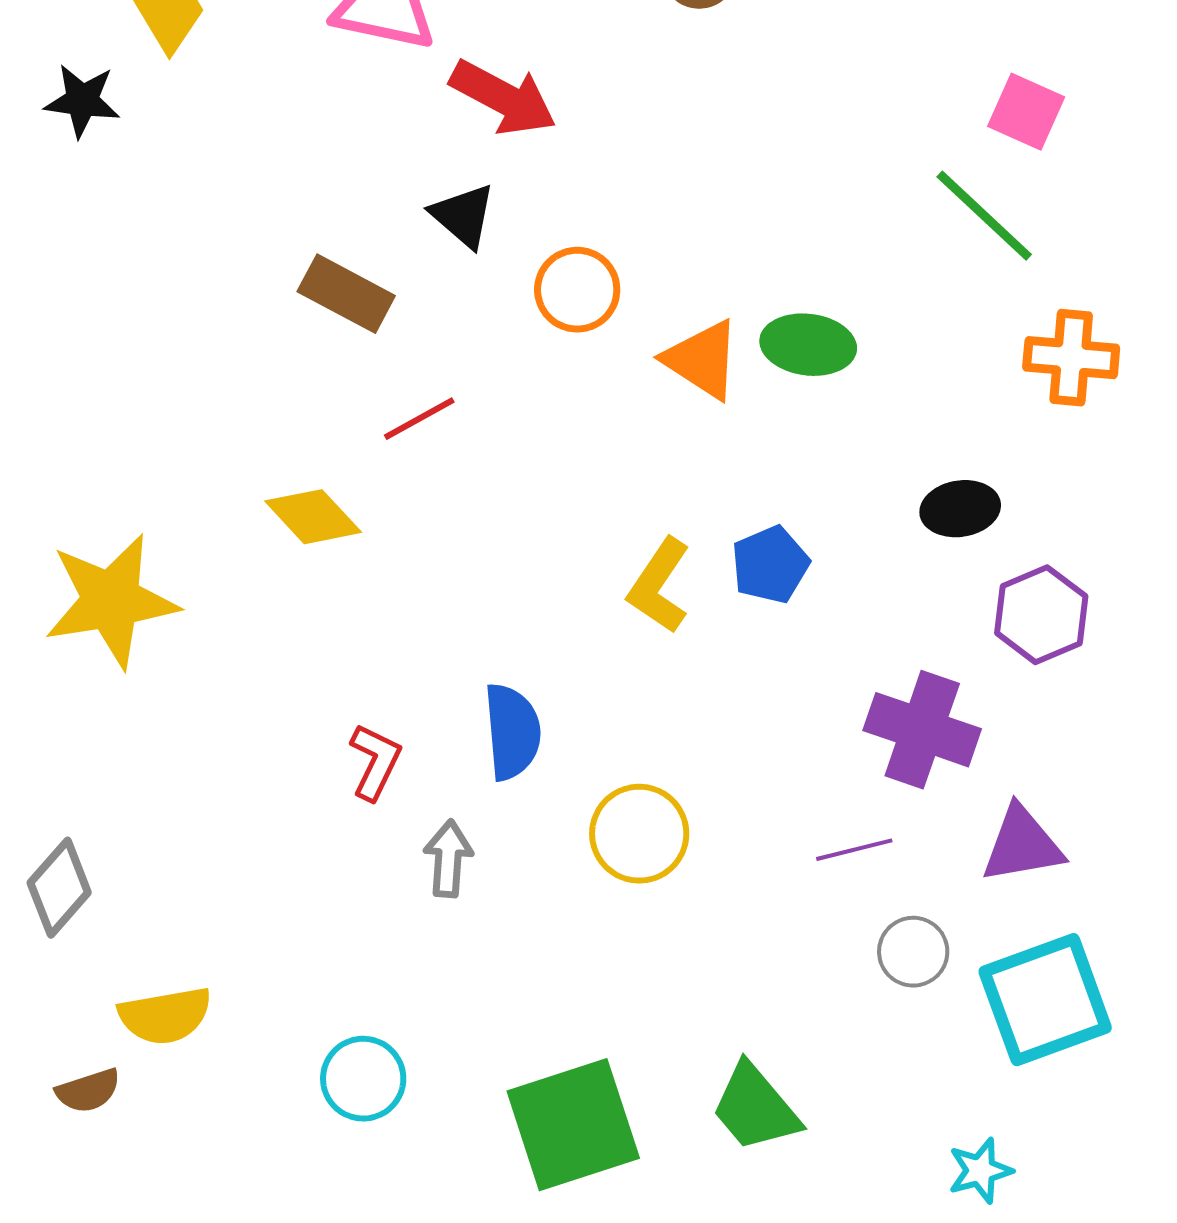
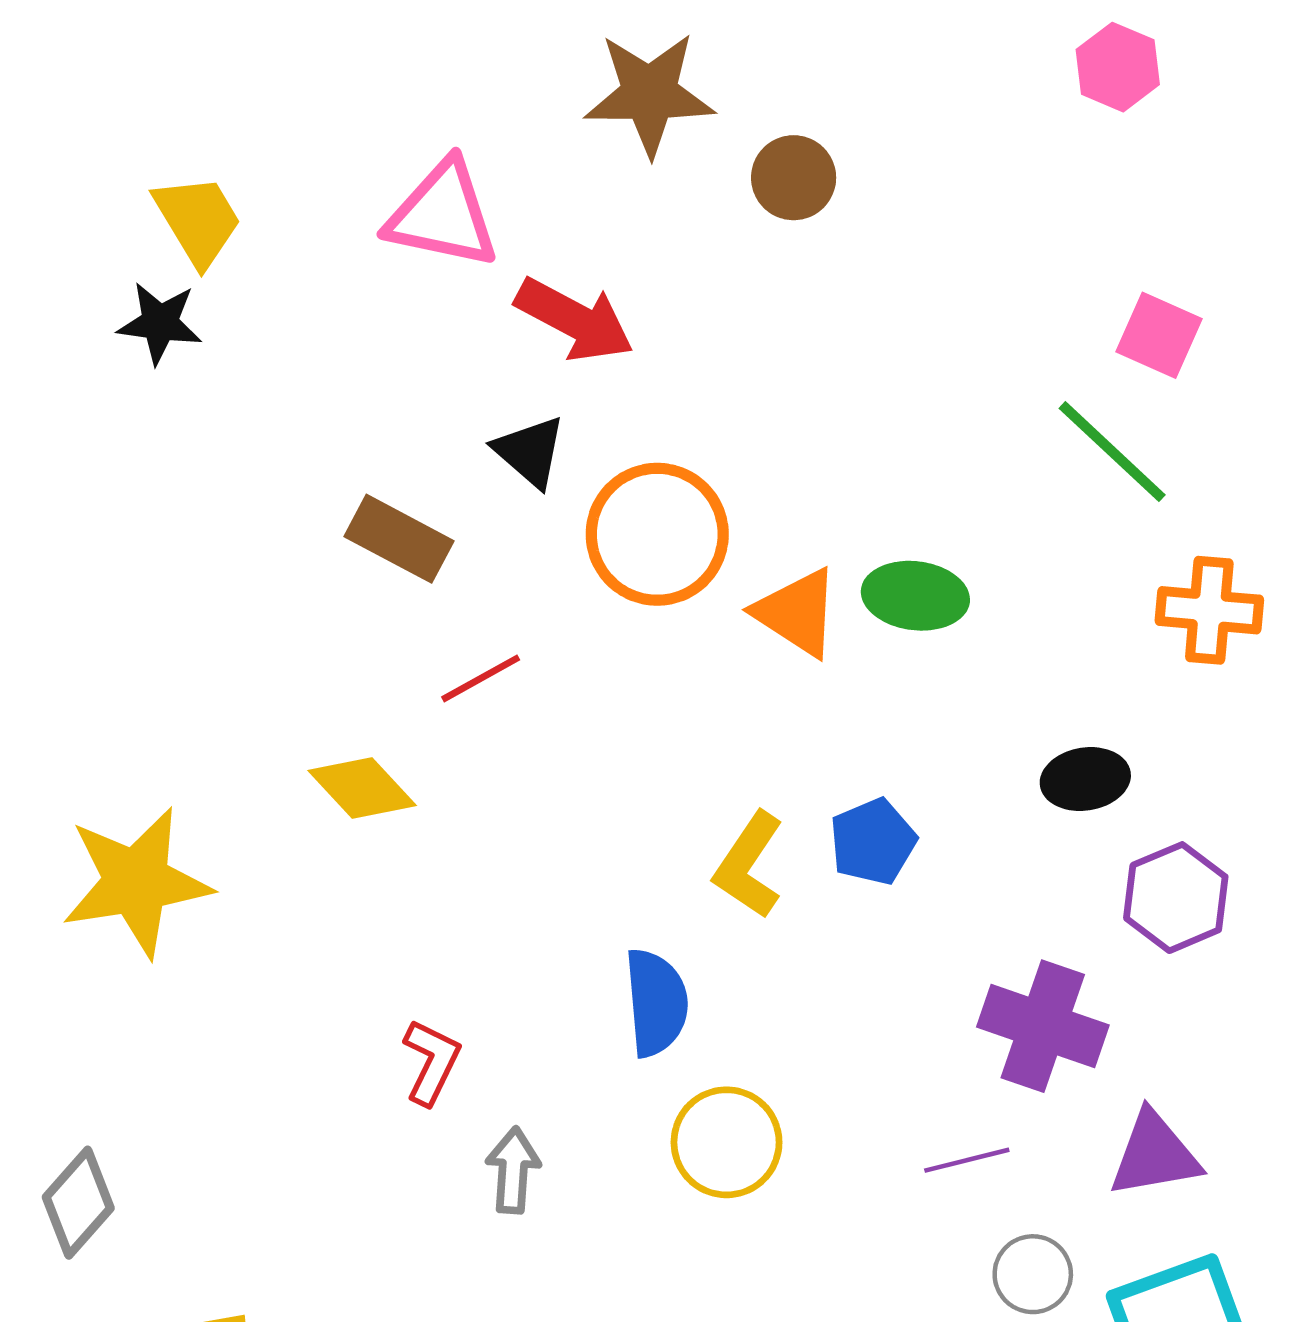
black star: (82, 101) -> (160, 323), moved
orange circle: (577, 290) -> (657, 534), size x1.5
blue semicircle: (512, 732) -> (656, 1003), moved

